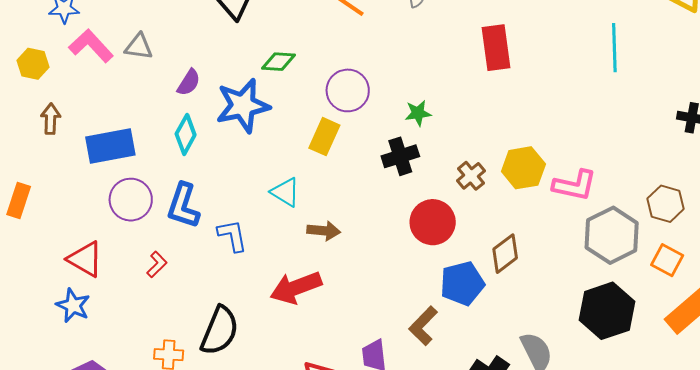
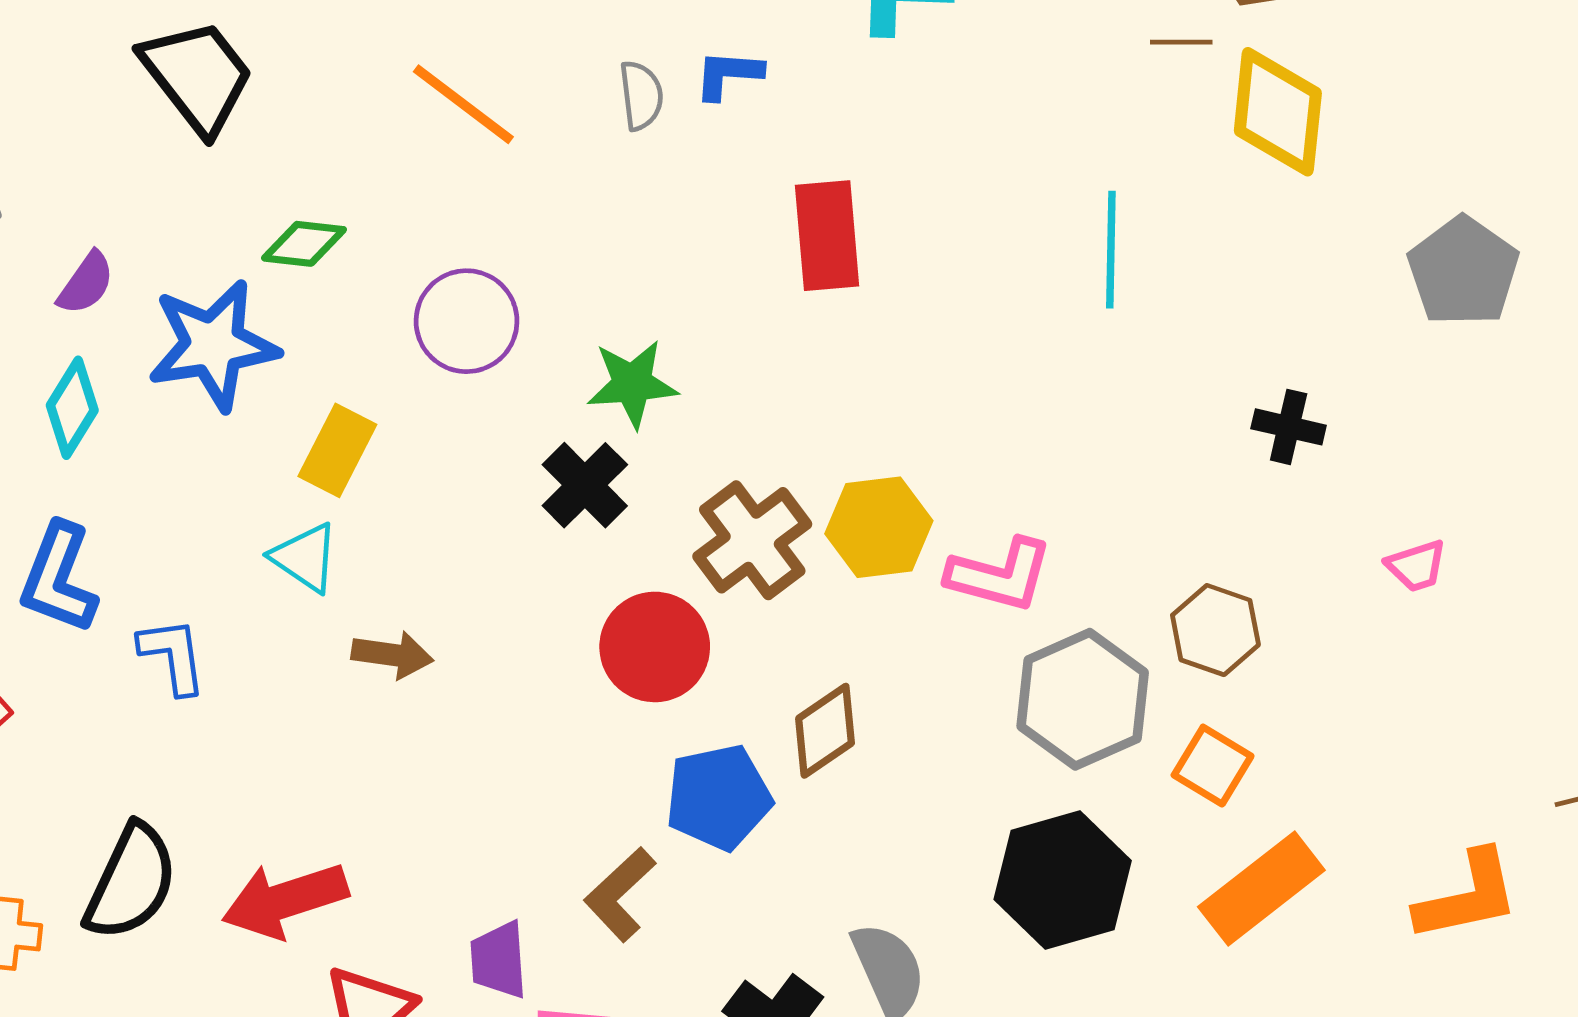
green star: (418, 113) -> (632, 384), size x1.4
yellow rectangle: (324, 137) -> (337, 450), moved
black cross: (400, 156) -> (585, 485), turned -30
brown cross: (471, 176) -> (752, 540), size x1.6
red arrow: (296, 288) -> (285, 900), moved

